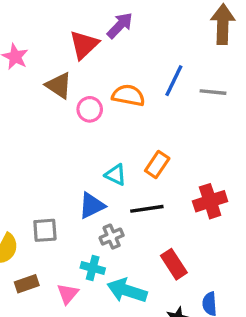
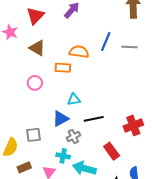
red triangle: (84, 45) -> (35, 16), moved
pink circle: (90, 109) -> (35, 83), moved
orange rectangle: (157, 165) -> (63, 68), moved, turned 63
cyan triangle: (116, 175) -> (74, 99), turned -32
red cross: (210, 201) -> (133, 125), moved

